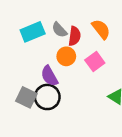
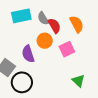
red semicircle: (75, 36) -> (54, 26), turned -49
black circle: (47, 97) -> (22, 82), moved

